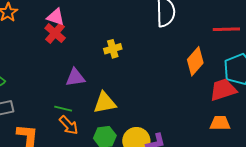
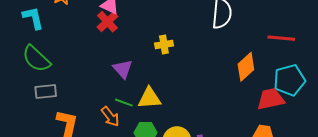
purple triangle: (75, 77) -> (123, 69), turned 50
green line: (63, 109) -> (124, 103), moved

